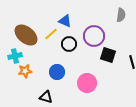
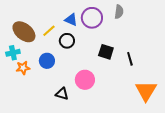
blue triangle: (65, 21) -> (71, 20), moved
purple circle: (94, 36) -> (92, 18), moved
blue circle: (57, 72) -> (47, 61), moved
black triangle: (46, 97) -> (62, 94), moved

